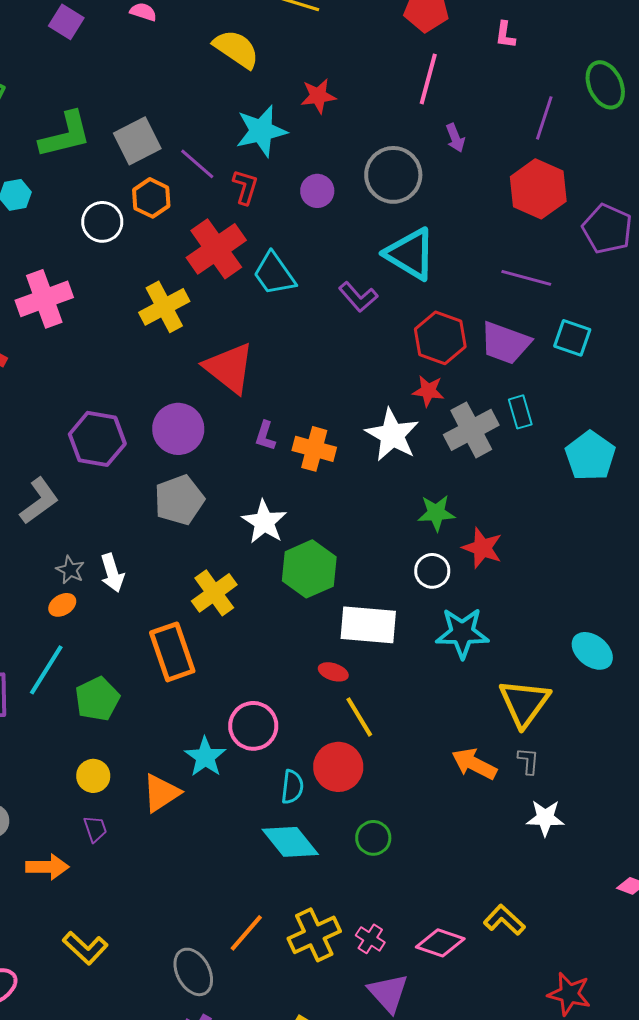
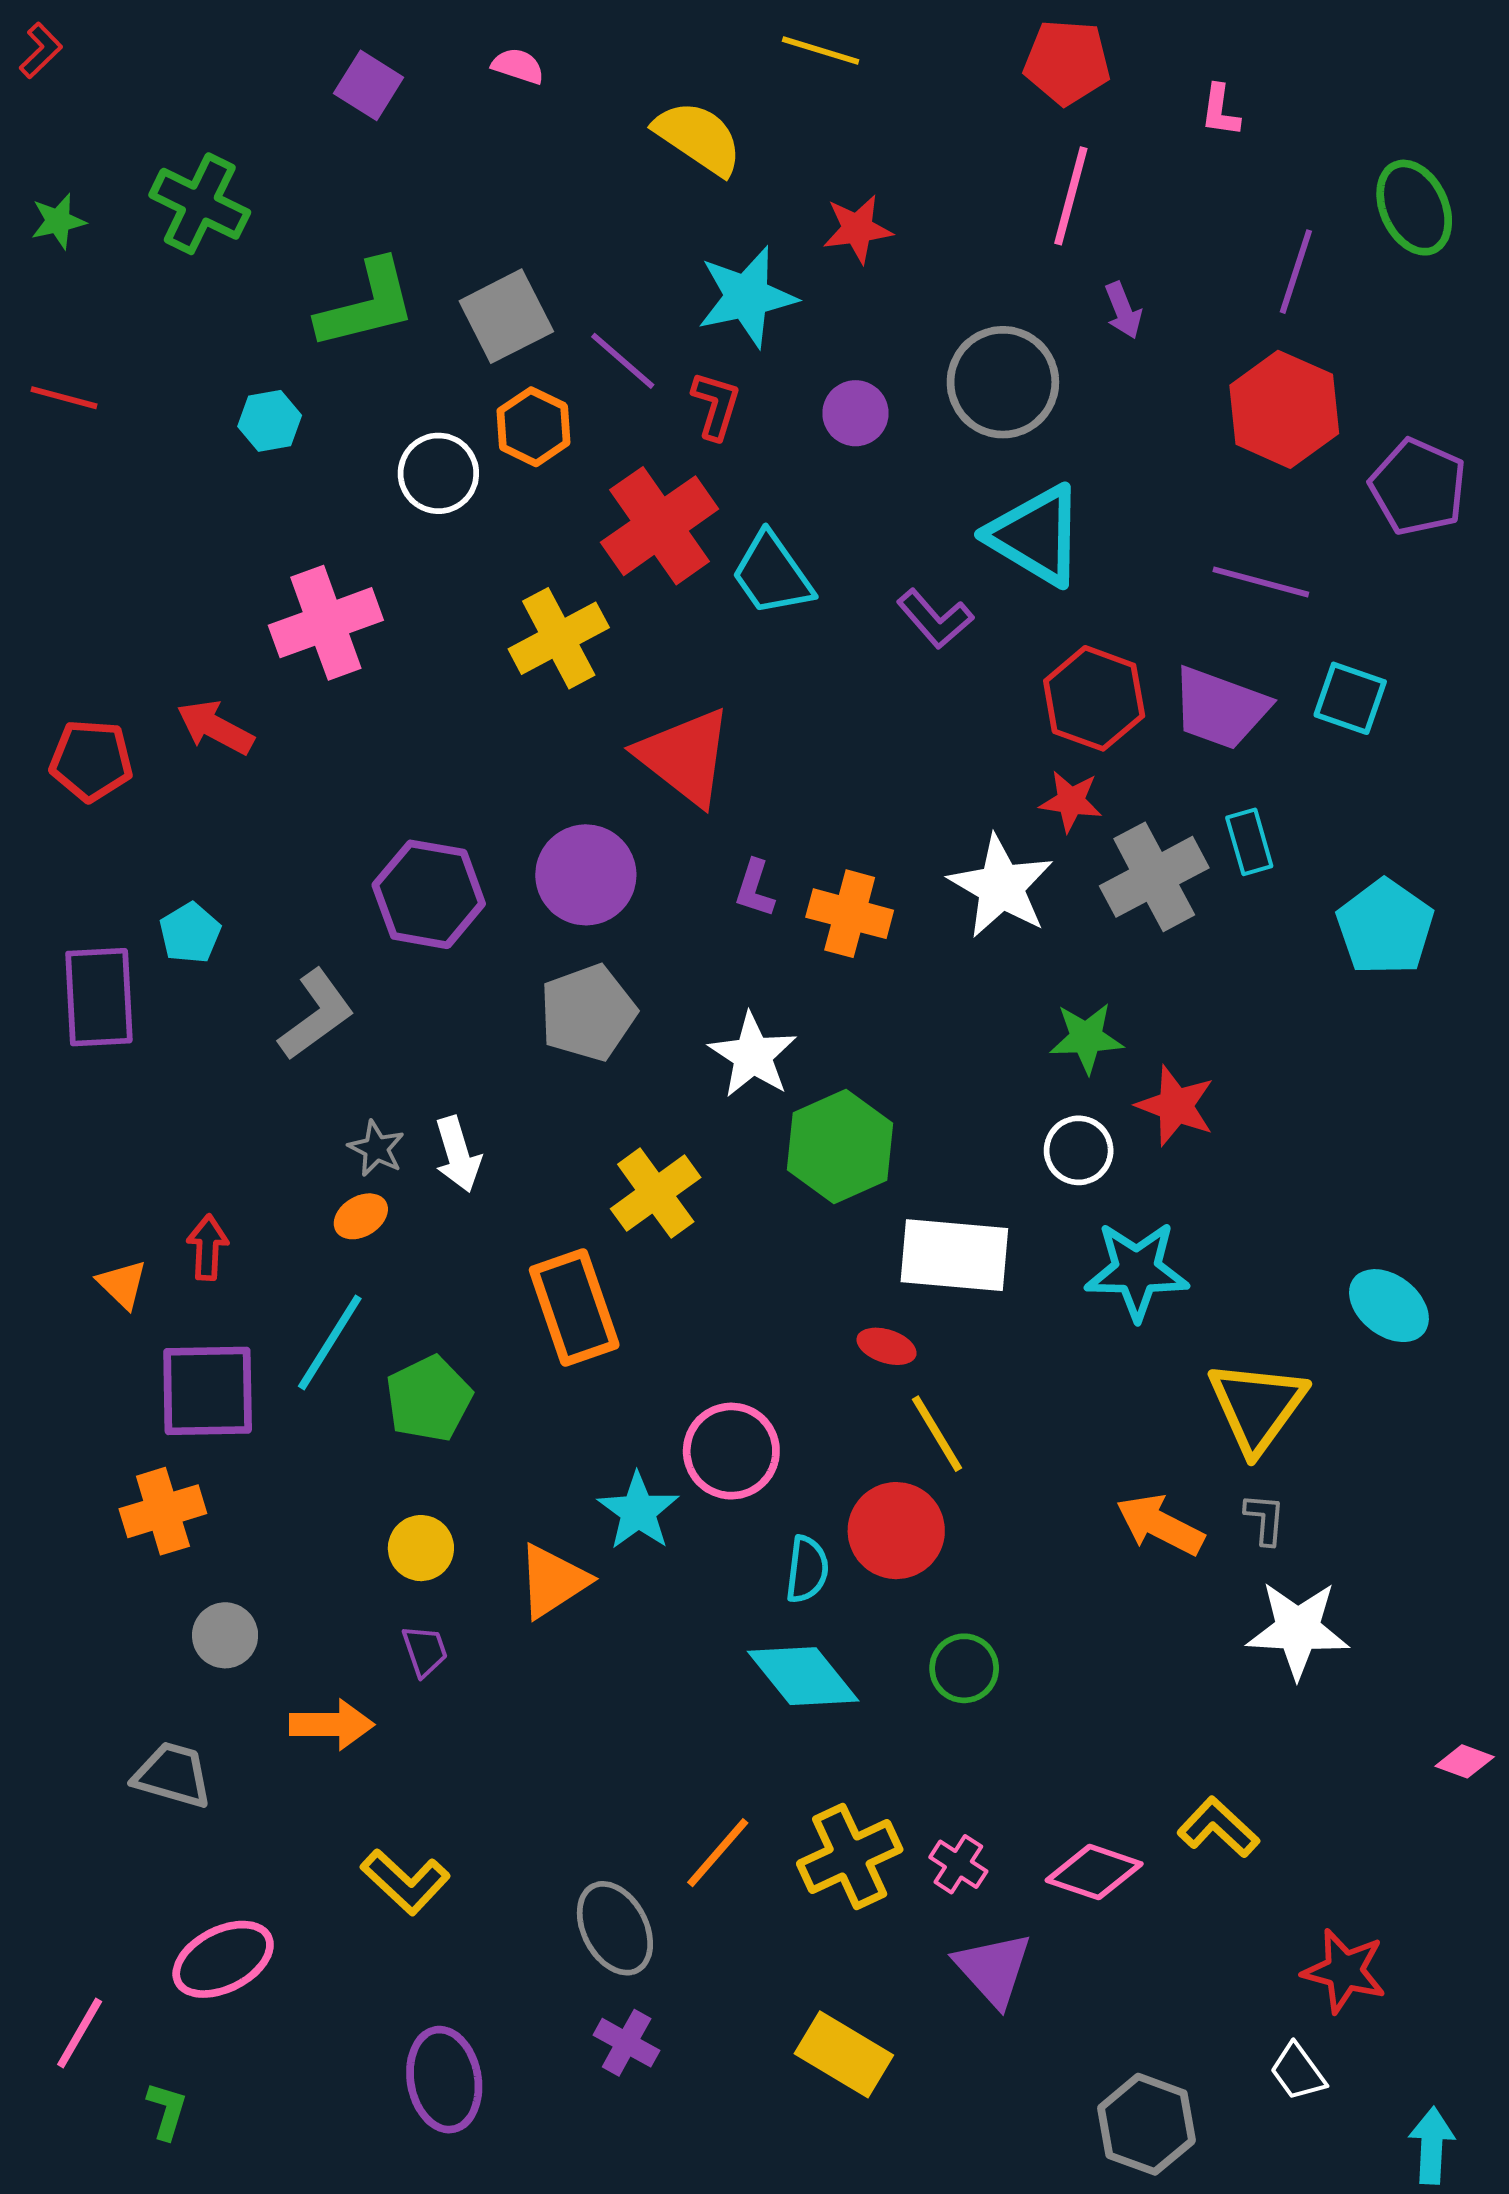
white star: (545, 818) -> (1298, 1630), size x1.4

